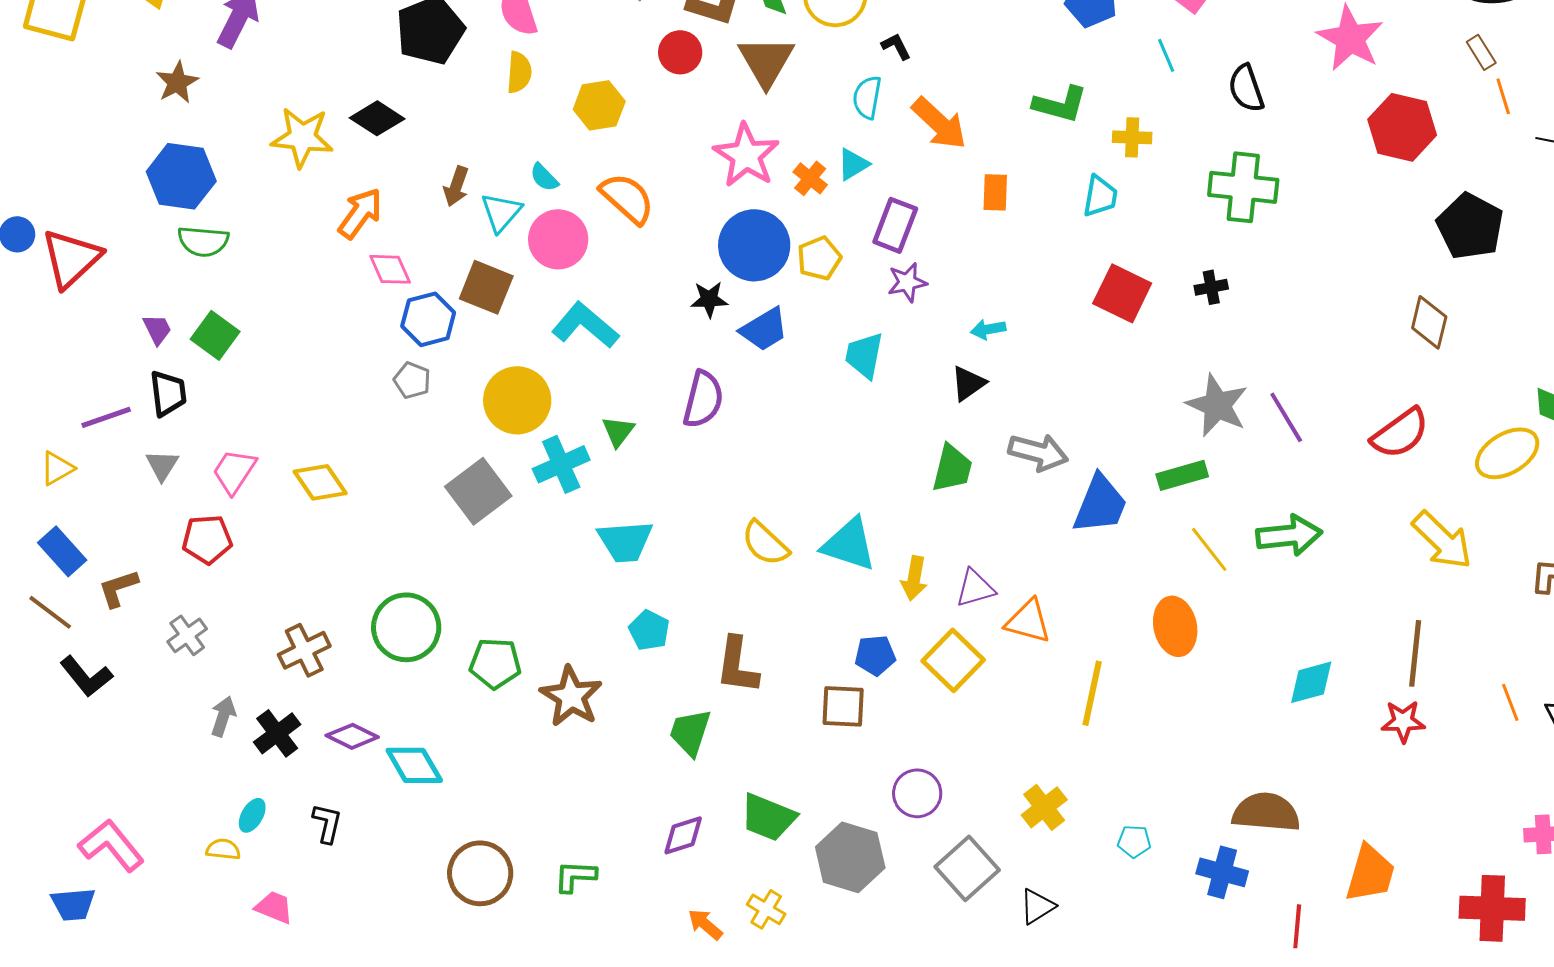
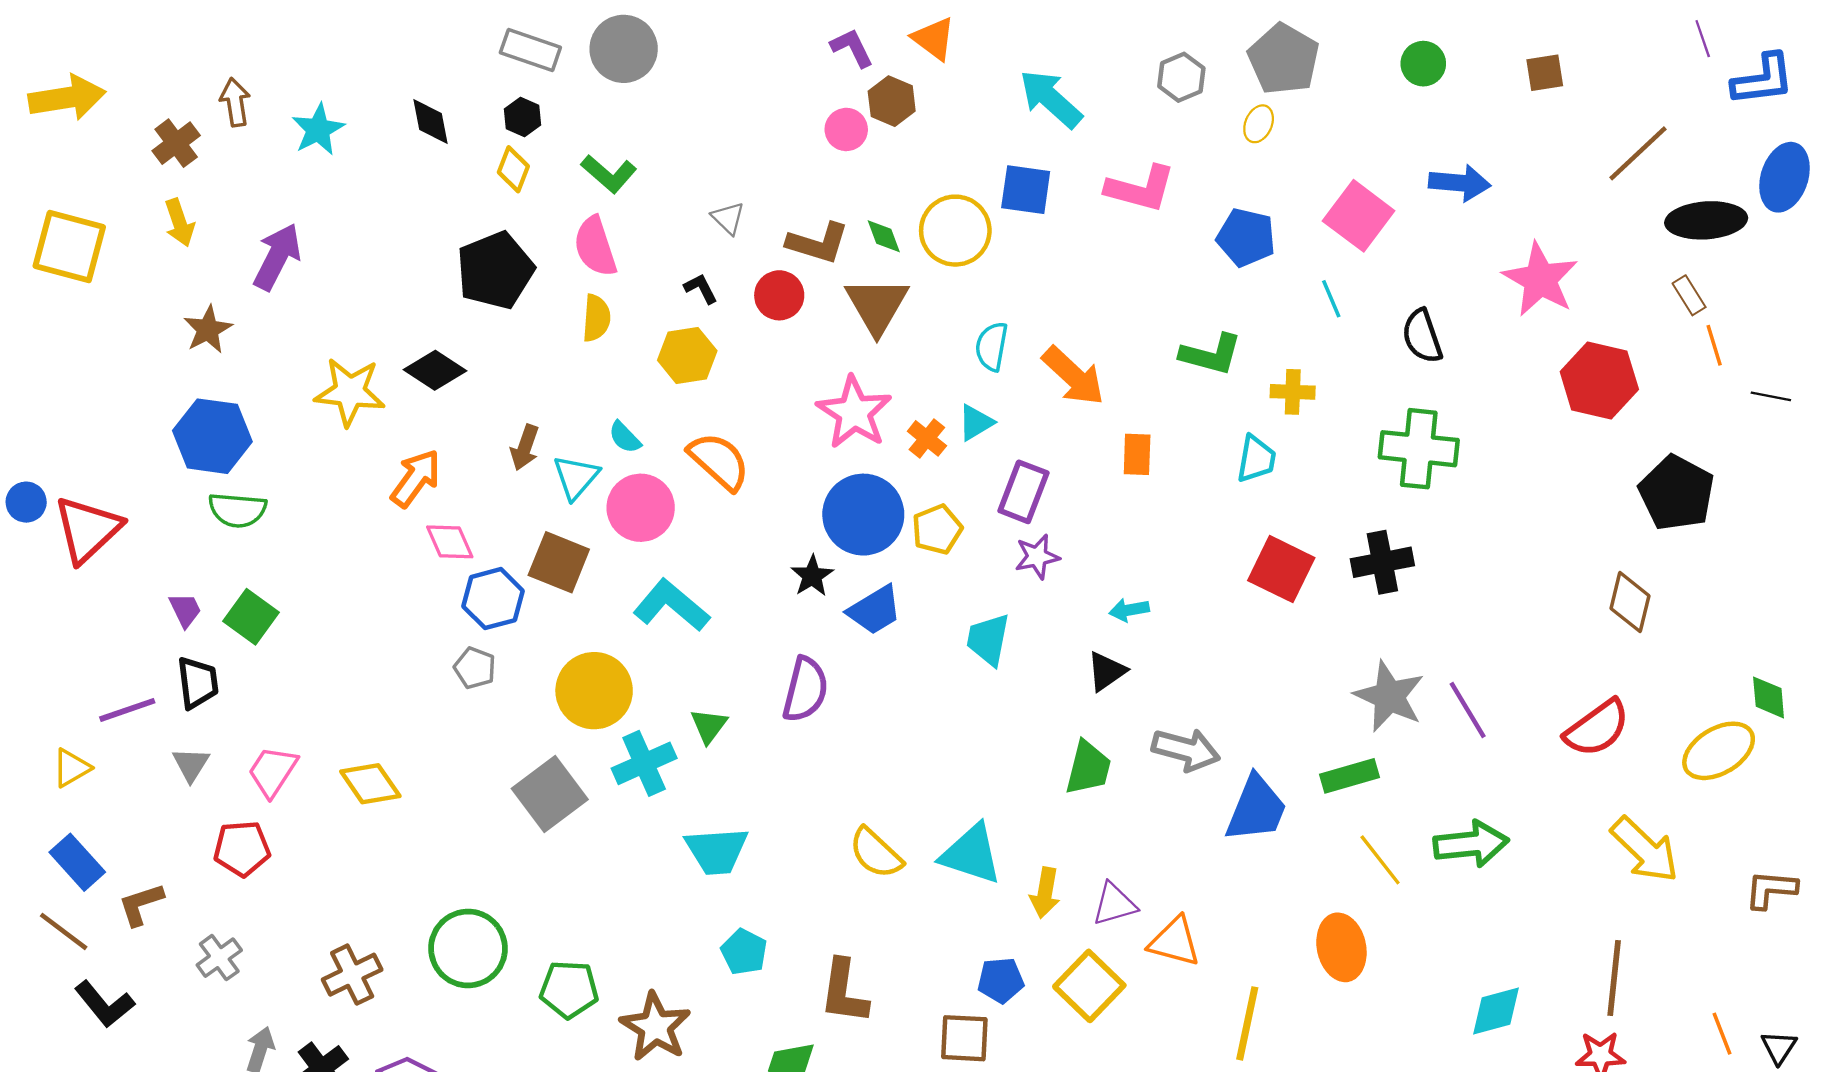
black L-shape: (896, 46) -> (701, 289), moved
black cross: (1211, 287) -> (1382, 562), size x1.6
black star: (709, 299) -> (812, 576), turned -30

